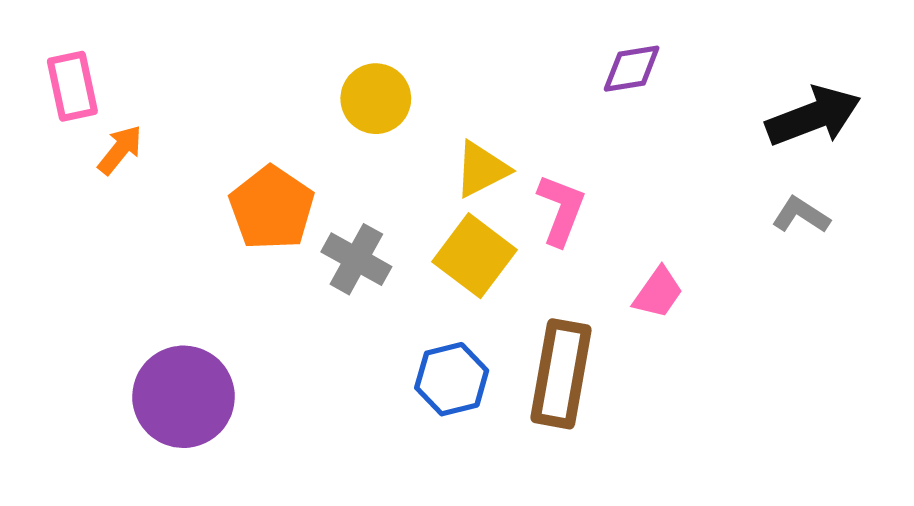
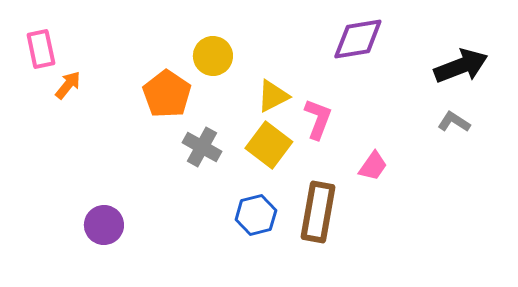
purple diamond: (632, 69) -> (358, 39), size x1.5
orange pentagon: (272, 208) -> (167, 94), moved
purple circle: (183, 397) -> (104, 225), size x0.7

